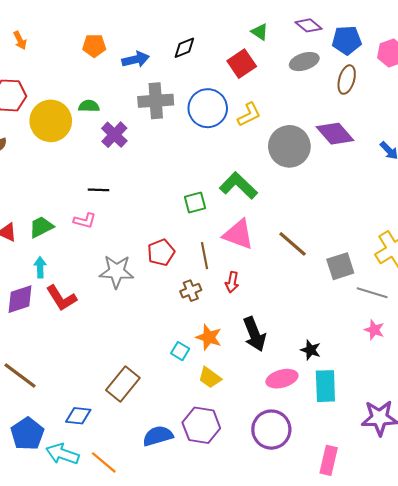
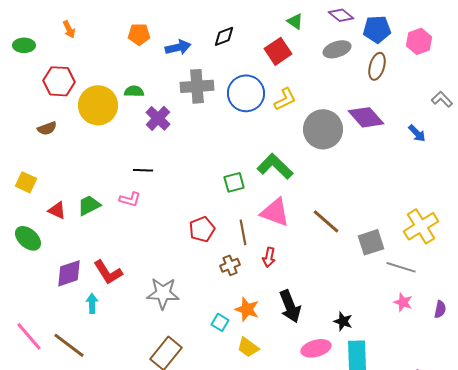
cyan arrow: (40, 267) -> (92, 303), moved
gray star: (116, 272) -> (163, 293), moved

